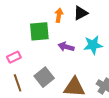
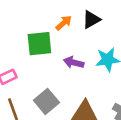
orange arrow: (59, 15) -> (64, 23), turned 40

